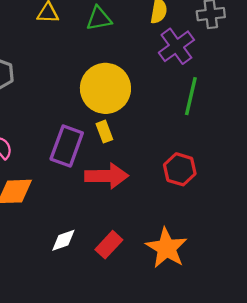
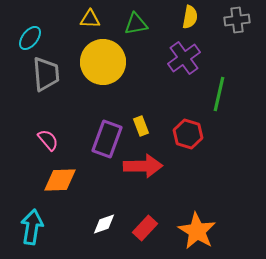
purple cross: (176, 46) -> (184, 58), moved
yellow circle: (105, 88) -> (103, 62), moved
red hexagon: (180, 169) -> (188, 134), moved

